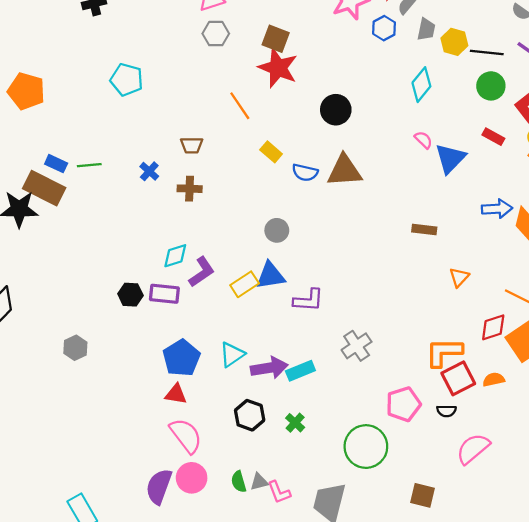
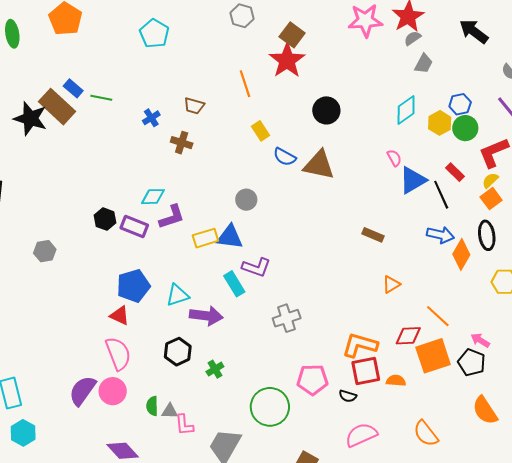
blue hexagon: (384, 28) -> (460, 104), moved
yellow hexagon: (454, 42) -> (440, 123), moved
black line: (487, 53) -> (441, 195), moved, turned 44
cyan rectangle: (300, 371) -> (234, 284), moved, turned 65

